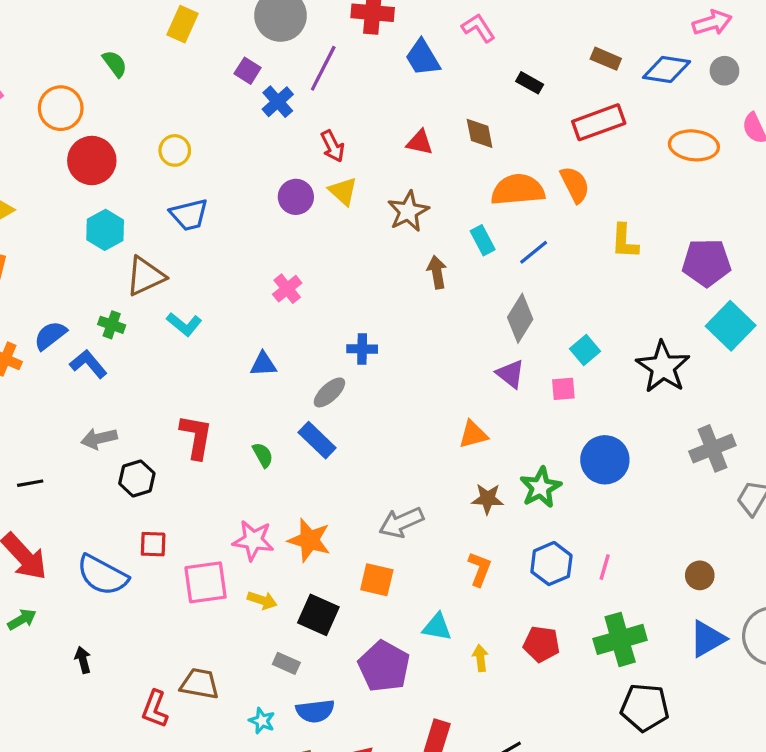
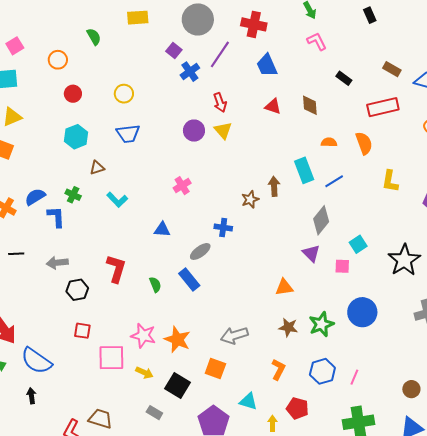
yellow rectangle: (183, 24) -> (138, 18), turned 55
blue trapezoid: (423, 58) -> (267, 65), moved
orange circle: (61, 108) -> (58, 60), size x0.7
red circle: (92, 160) -> (73, 94), size x0.6
orange semicircle: (518, 190) -> (329, 142), size x0.5
brown star: (408, 211) -> (250, 199), moved, size x0.7
cyan rectangle: (483, 240) -> (304, 170), size x1.4
brown triangle: (145, 276) -> (97, 168), size x0.6
blue L-shape: (88, 364) -> (56, 217), turned 30
black line: (30, 483) -> (16, 254), moved
blue semicircle: (102, 575) -> (36, 361), moved
red pentagon: (541, 644) -> (297, 408), moved

